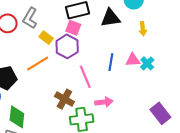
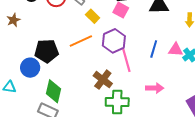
purple hexagon: (67, 46) -> (114, 41), moved
pink arrow: (104, 102) -> (155, 88), moved

